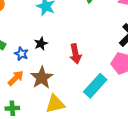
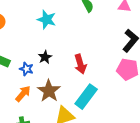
cyan rectangle: (95, 86) -> (86, 97), moved

